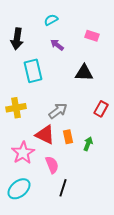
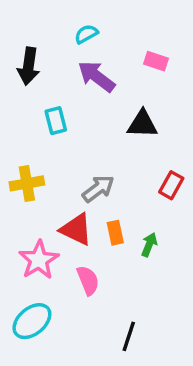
purple arrow: (57, 45) -> (96, 76), size x1.6
cyan rectangle: (33, 71) -> (56, 121), size x0.7
black line: (63, 188) -> (129, 336), moved

